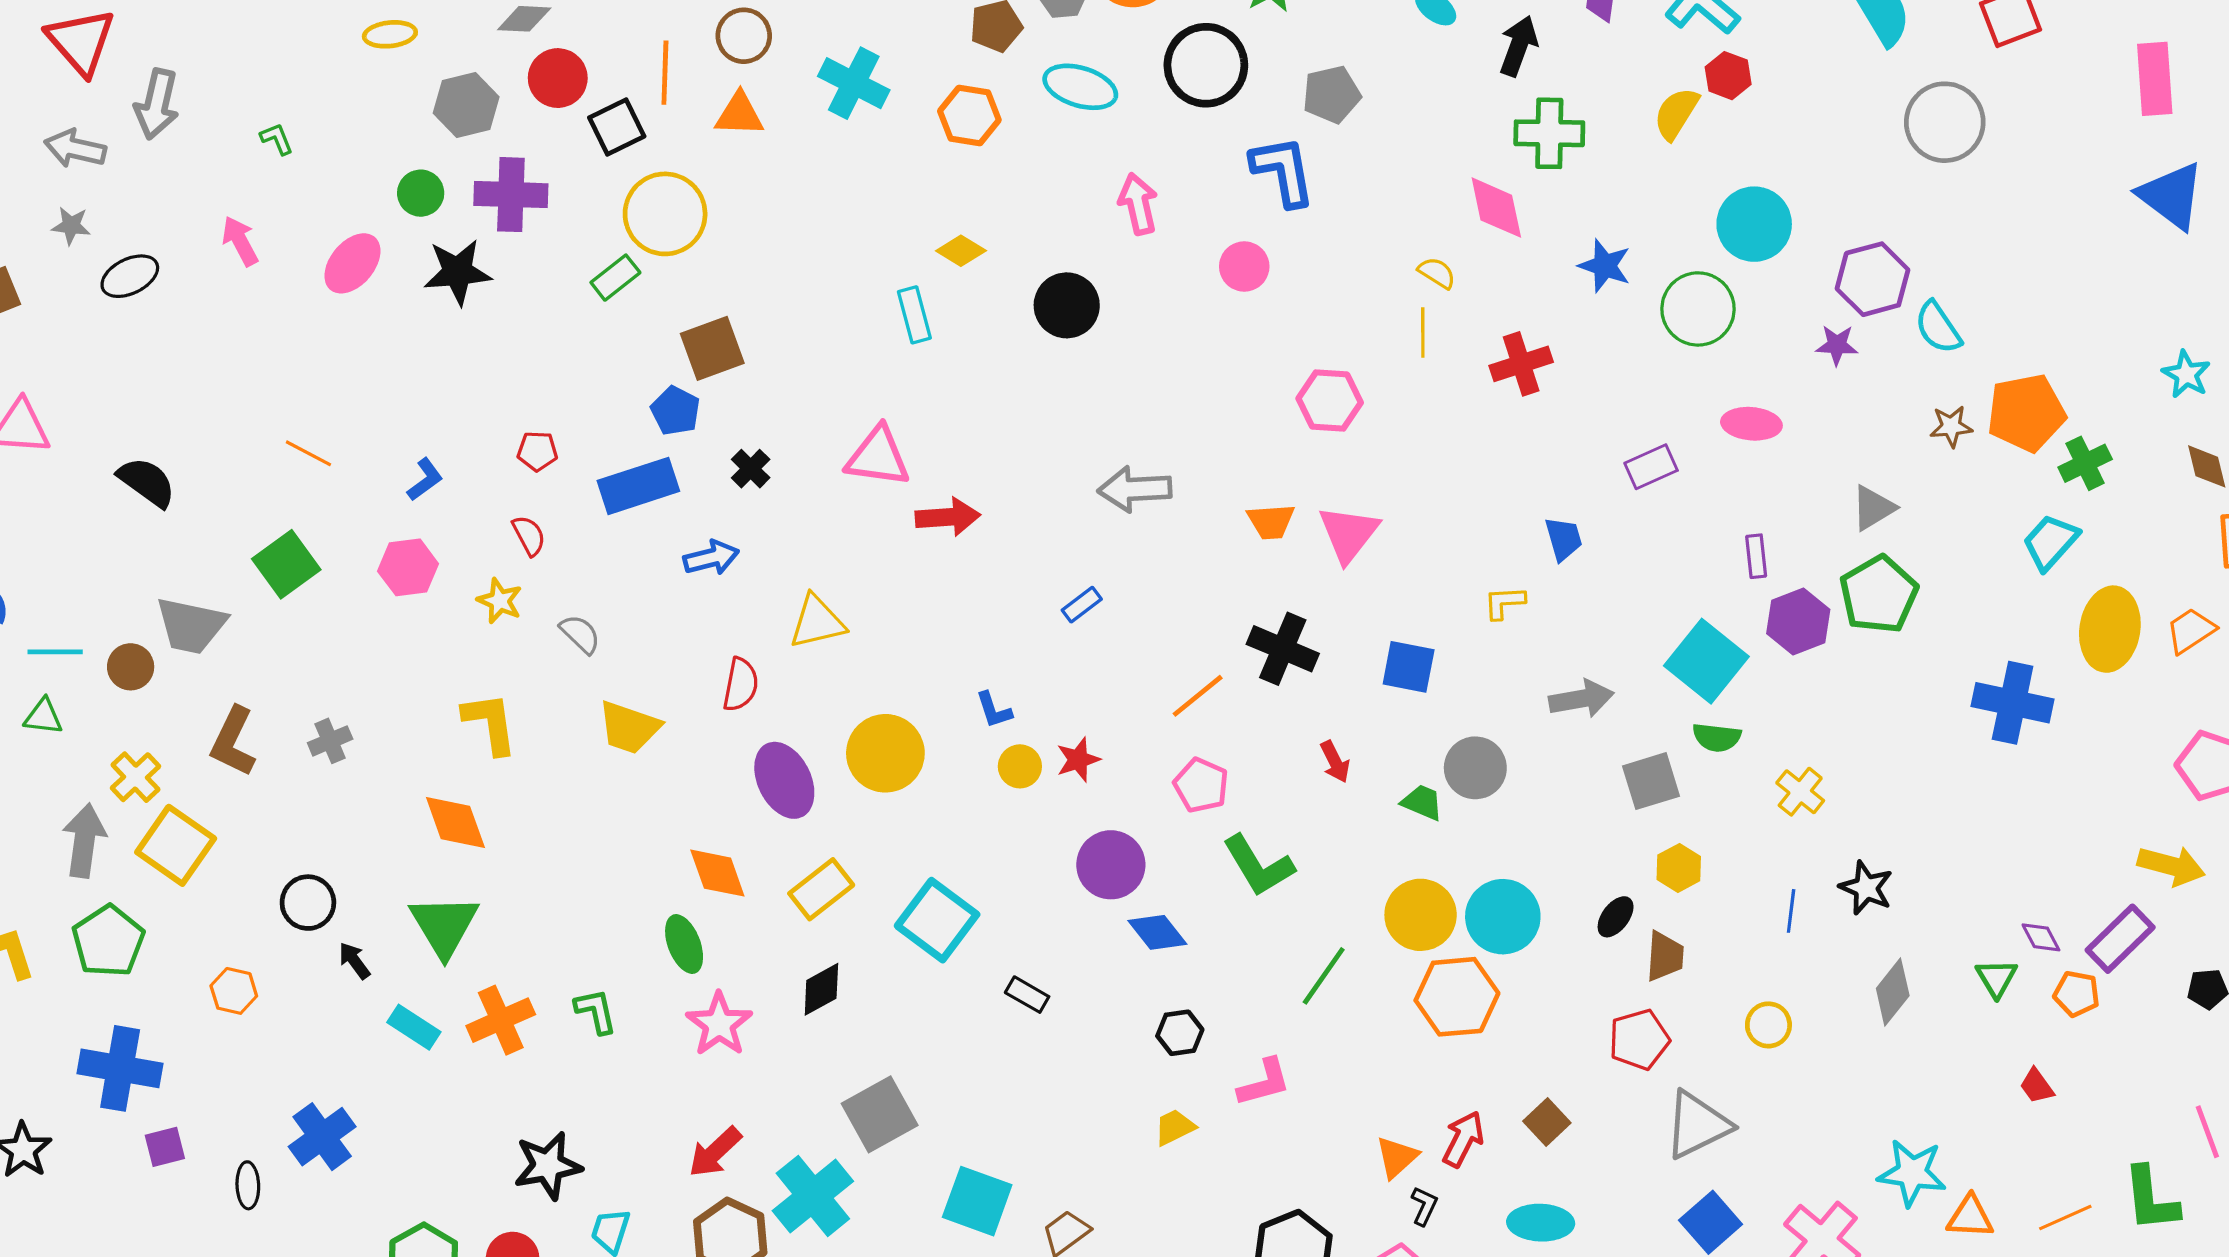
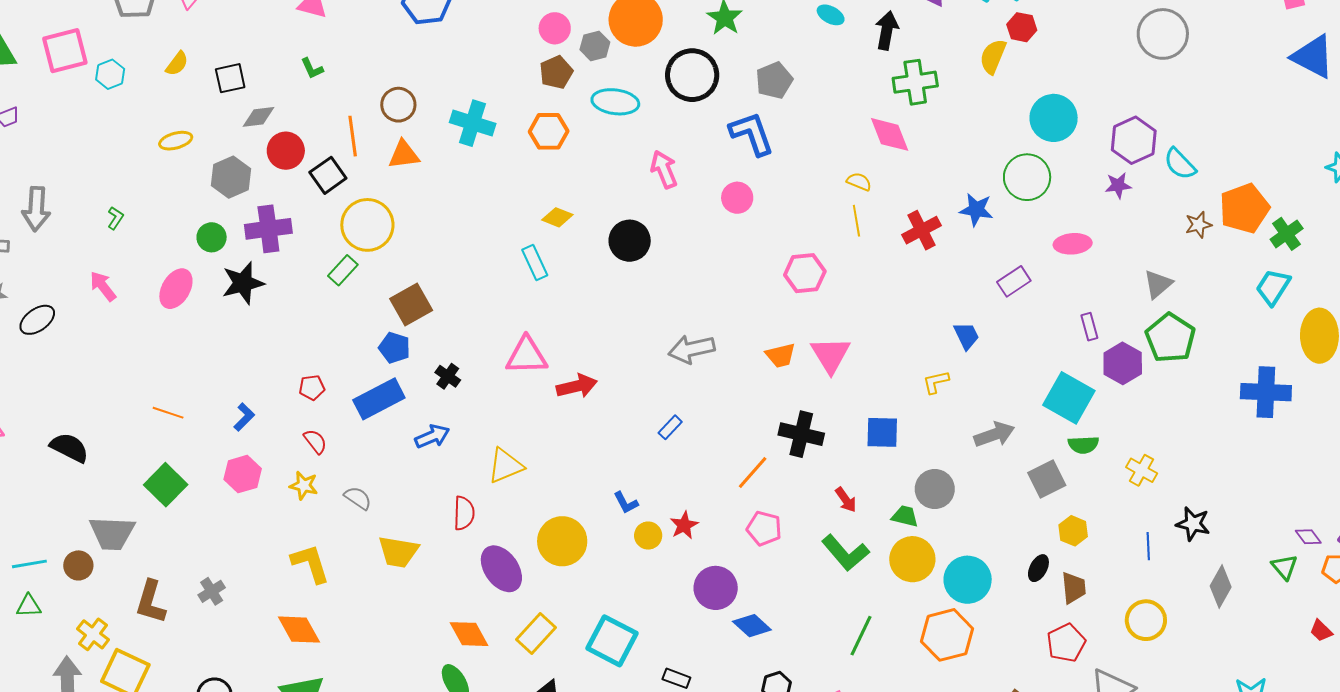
green L-shape: (277, 139) -> (115, 218), turned 65
blue star: (1605, 266) -> (976, 210), moved
green L-shape: (1258, 866) -> (845, 553), moved
yellow circle: (1421, 915) -> (912, 559), moved
yellow circle: (1768, 1025) -> (1146, 620), size x1.4

